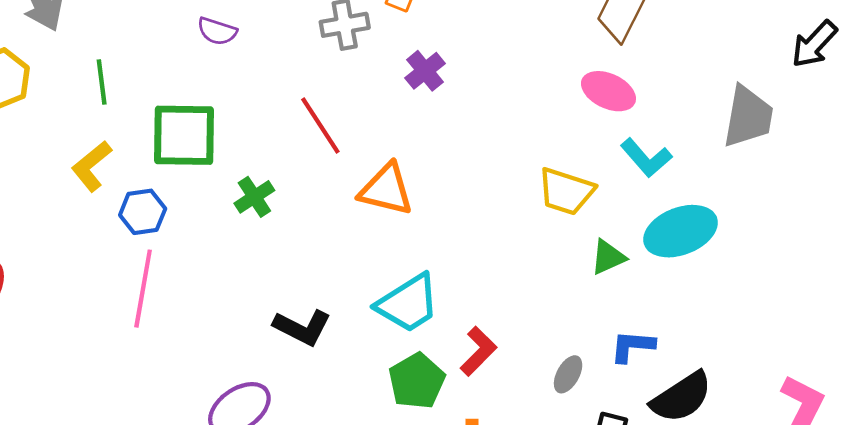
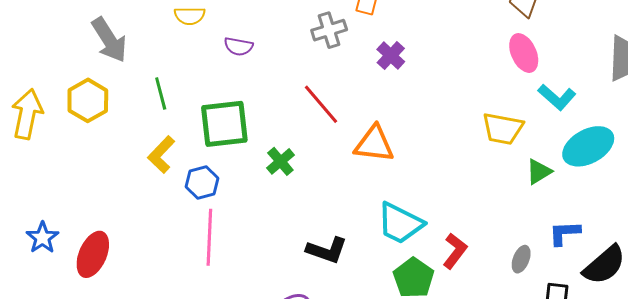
pink ellipse: (608, 91) -> (524, 53), turned 48
cyan trapezoid: (408, 303) -> (400, 223), turned 66

